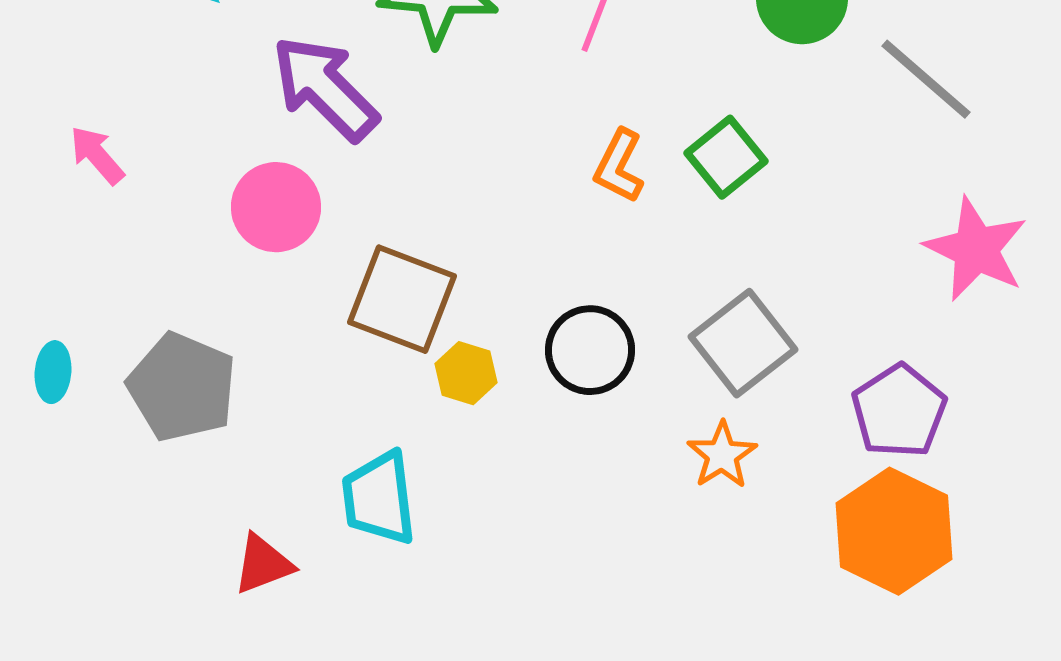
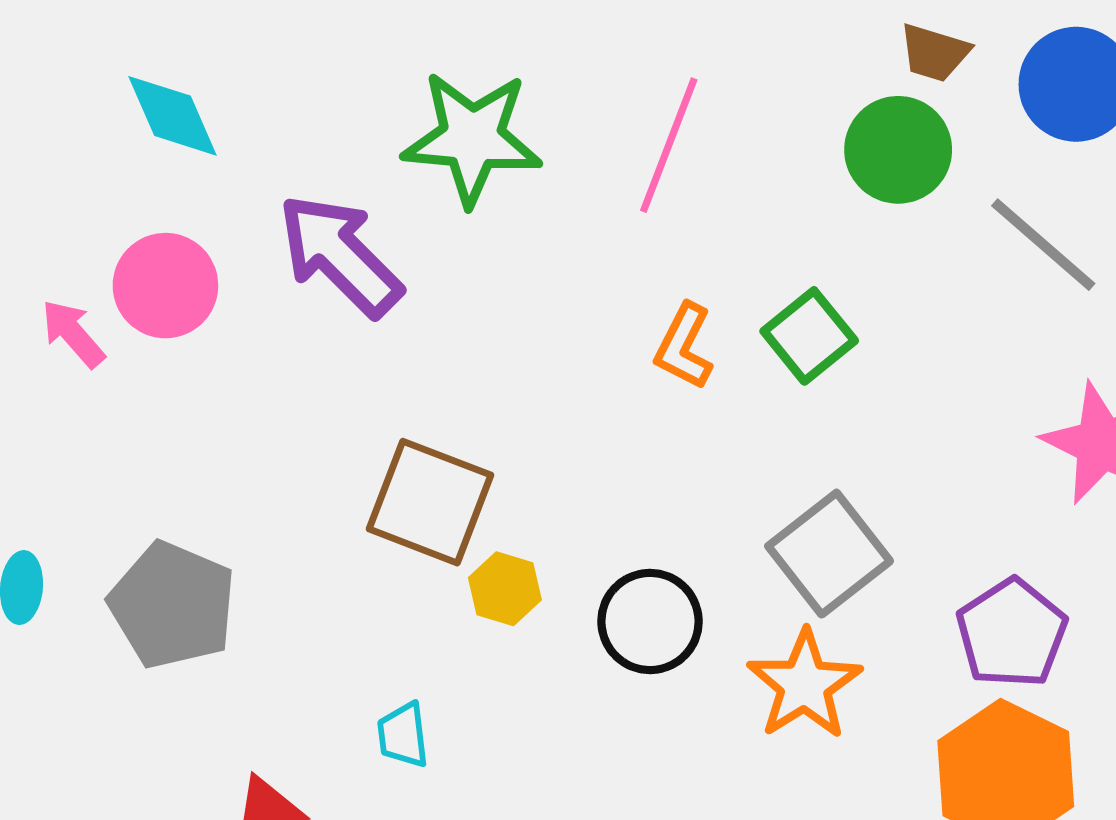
pink circle: (276, 207) -> (165, 286), moved
black circle: (590, 350) -> (650, 621), moved
orange star: (722, 455) -> (804, 685), size x1.4
cyan trapezoid: (379, 498) -> (403, 735), size x0.6

